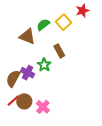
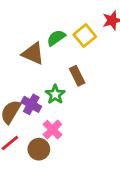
brown circle: (24, 101) -> (39, 149), moved
pink cross: (43, 107) -> (52, 130), moved

